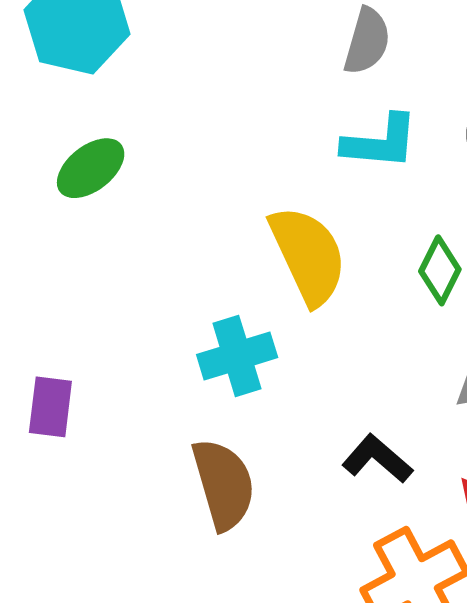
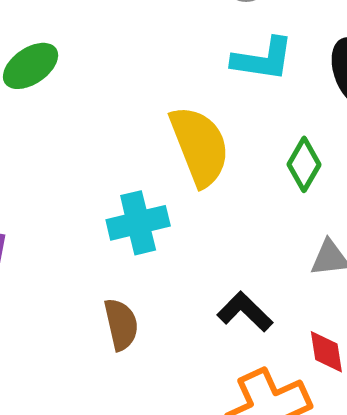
brown semicircle: (224, 484) -> (121, 324), size x0.7

